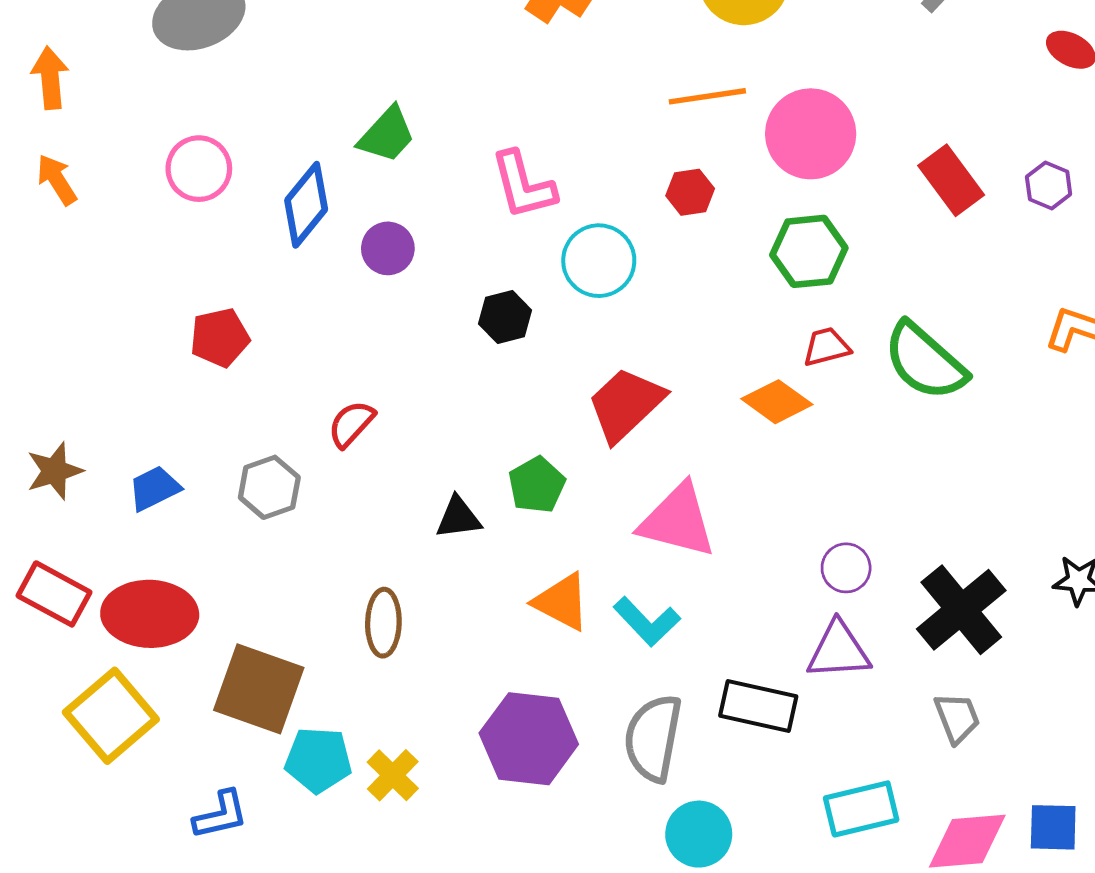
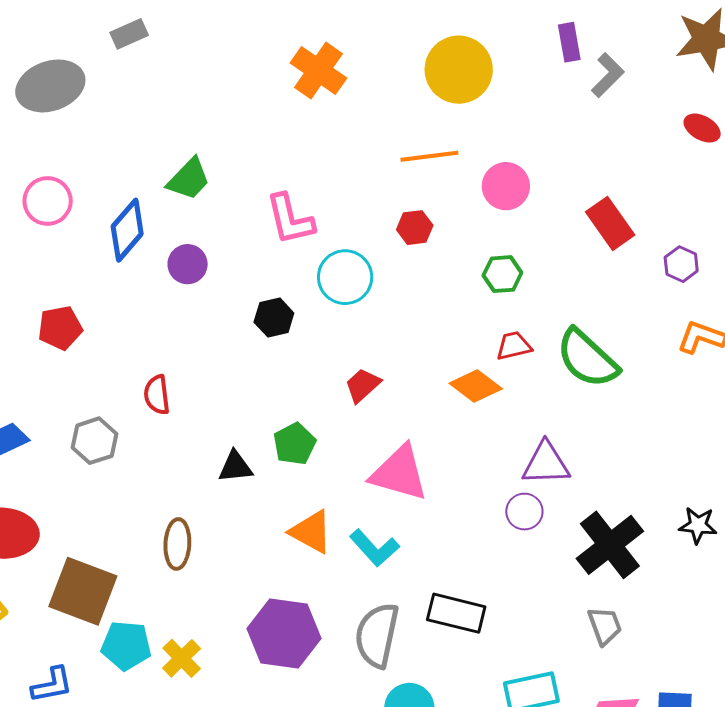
pink circle: (811, 134) -> (506, 186), size x0.7
purple hexagon: (1049, 186) -> (681, 264), moved
green hexagon: (809, 251) -> (502, 274), size x0.7
red trapezoid: (626, 404) -> (363, 385), size x0.6
red semicircle: (351, 424) -> (157, 395), turned -51
purple triangle: (839, 651) -> (546, 464), moved

